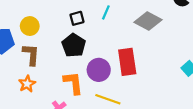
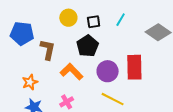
yellow circle: (30, 26) -> (68, 18), moved
orange L-shape: (73, 83) -> (71, 72), moved, turned -45
orange star: (27, 84) -> (30, 82), moved

